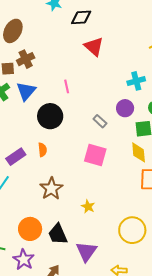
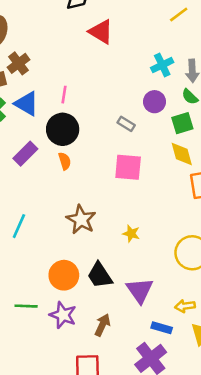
pink line: (67, 86) -> (64, 95), moved, turned 32
blue triangle: (26, 91) -> (27, 104), turned -30
orange semicircle: (42, 150) -> (65, 161), moved
purple rectangle: (16, 157) -> (25, 154), moved

